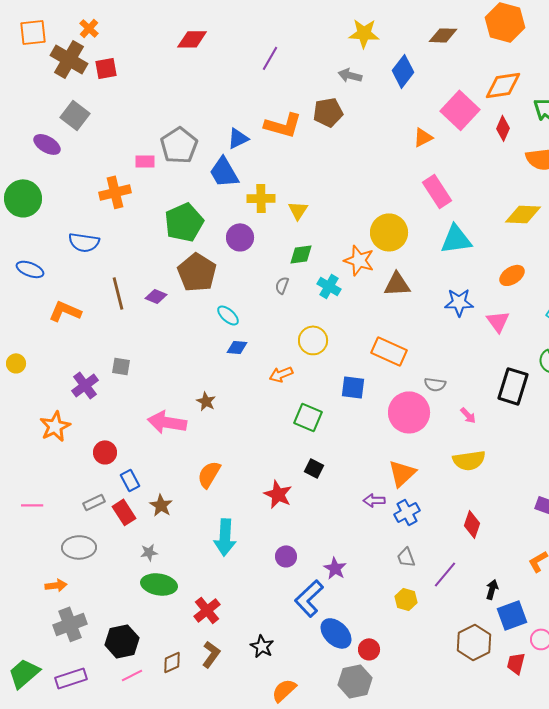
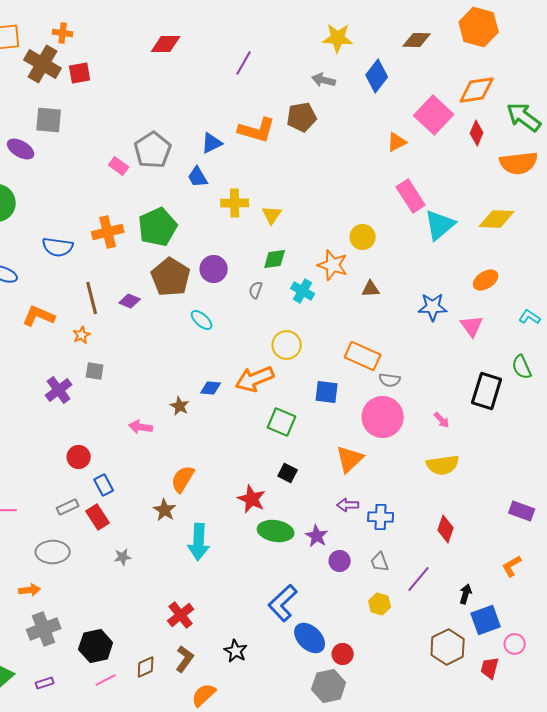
orange cross: (89, 28) -> (63, 33), turned -36
gray square: (75, 115) -> (49, 120), turned -32
pink rectangle: (145, 161) -> (119, 166), turned 36
blue trapezoid: (224, 172) -> (198, 177), size x0.7
orange cross: (115, 192) -> (108, 232), moved
yellow circle: (389, 232) -> (363, 237), size x0.7
purple circle: (240, 237) -> (214, 269), moved
cyan triangle: (456, 239) -> (440, 225), moved, turned -32
brown triangle: (397, 284) -> (371, 289), size x0.7
blue diamond: (237, 347) -> (211, 388), moved
orange arrow: (281, 374) -> (255, 379), size x1.6
gray semicircle: (435, 384) -> (390, 380), moved
pink arrow: (167, 422) -> (141, 427), size x0.6
orange star: (55, 426) -> (82, 335), moved, size x0.6
orange triangle: (402, 473) -> (350, 459), moved
brown star: (161, 505) -> (165, 510), moved
blue cross: (407, 512) -> (381, 517), turned 30
purple circle: (286, 556) -> (340, 561), moved
purple star: (335, 568) -> (317, 536), moved
green ellipse: (159, 584) -> (276, 531), moved
purple rectangle: (71, 678) -> (45, 683), size x0.6
orange semicircle: (284, 690) -> (204, 695), moved

